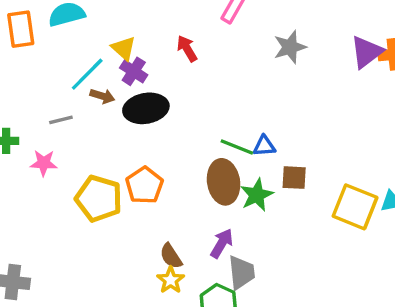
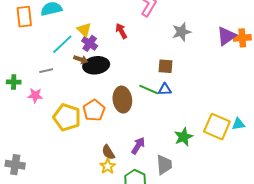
brown arrow: (102, 96) -> (81, 59), moved
brown square: (294, 178) -> (165, 66), moved
brown ellipse: (224, 182) -> (122, 100), moved
green star: (257, 195) -> (183, 137), moved
gray trapezoid: (241, 272) -> (164, 165), moved

